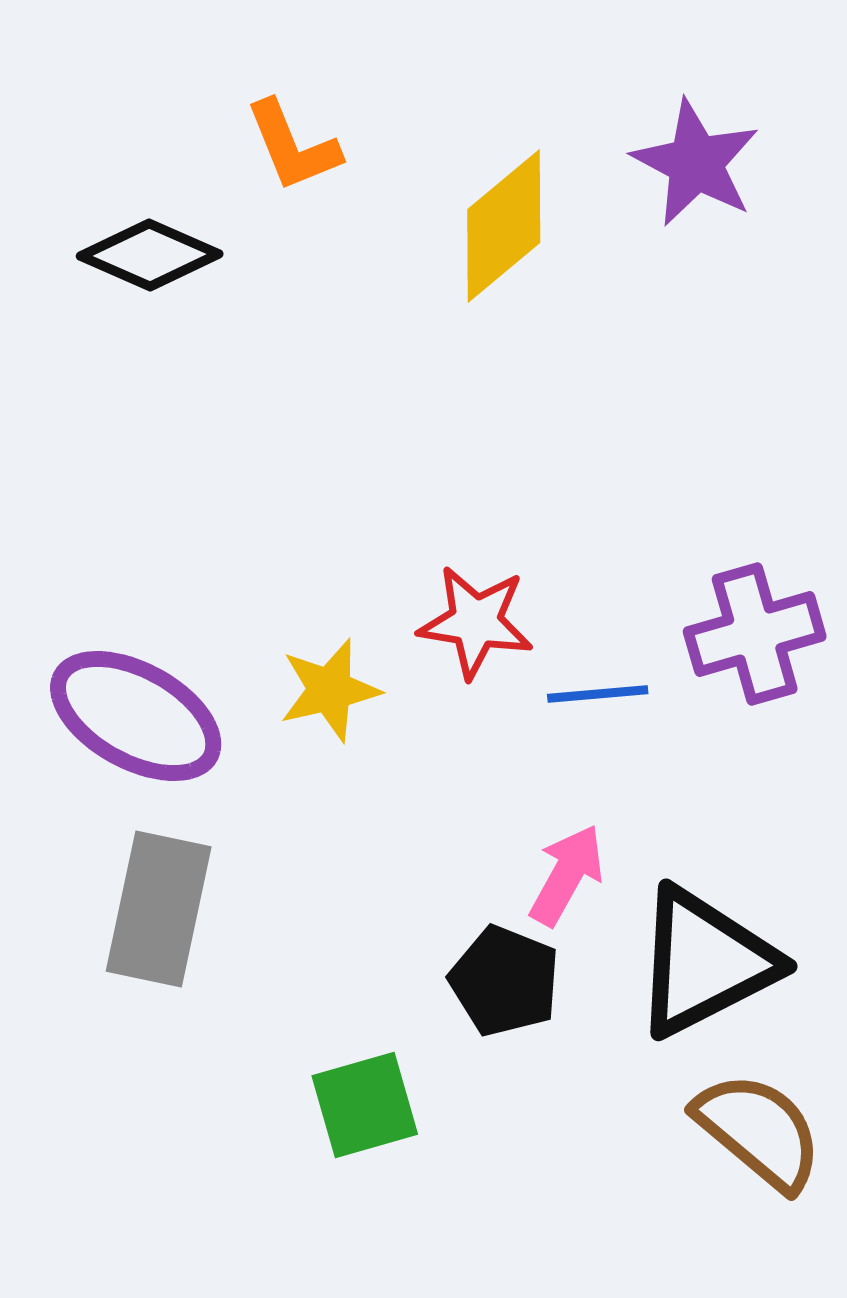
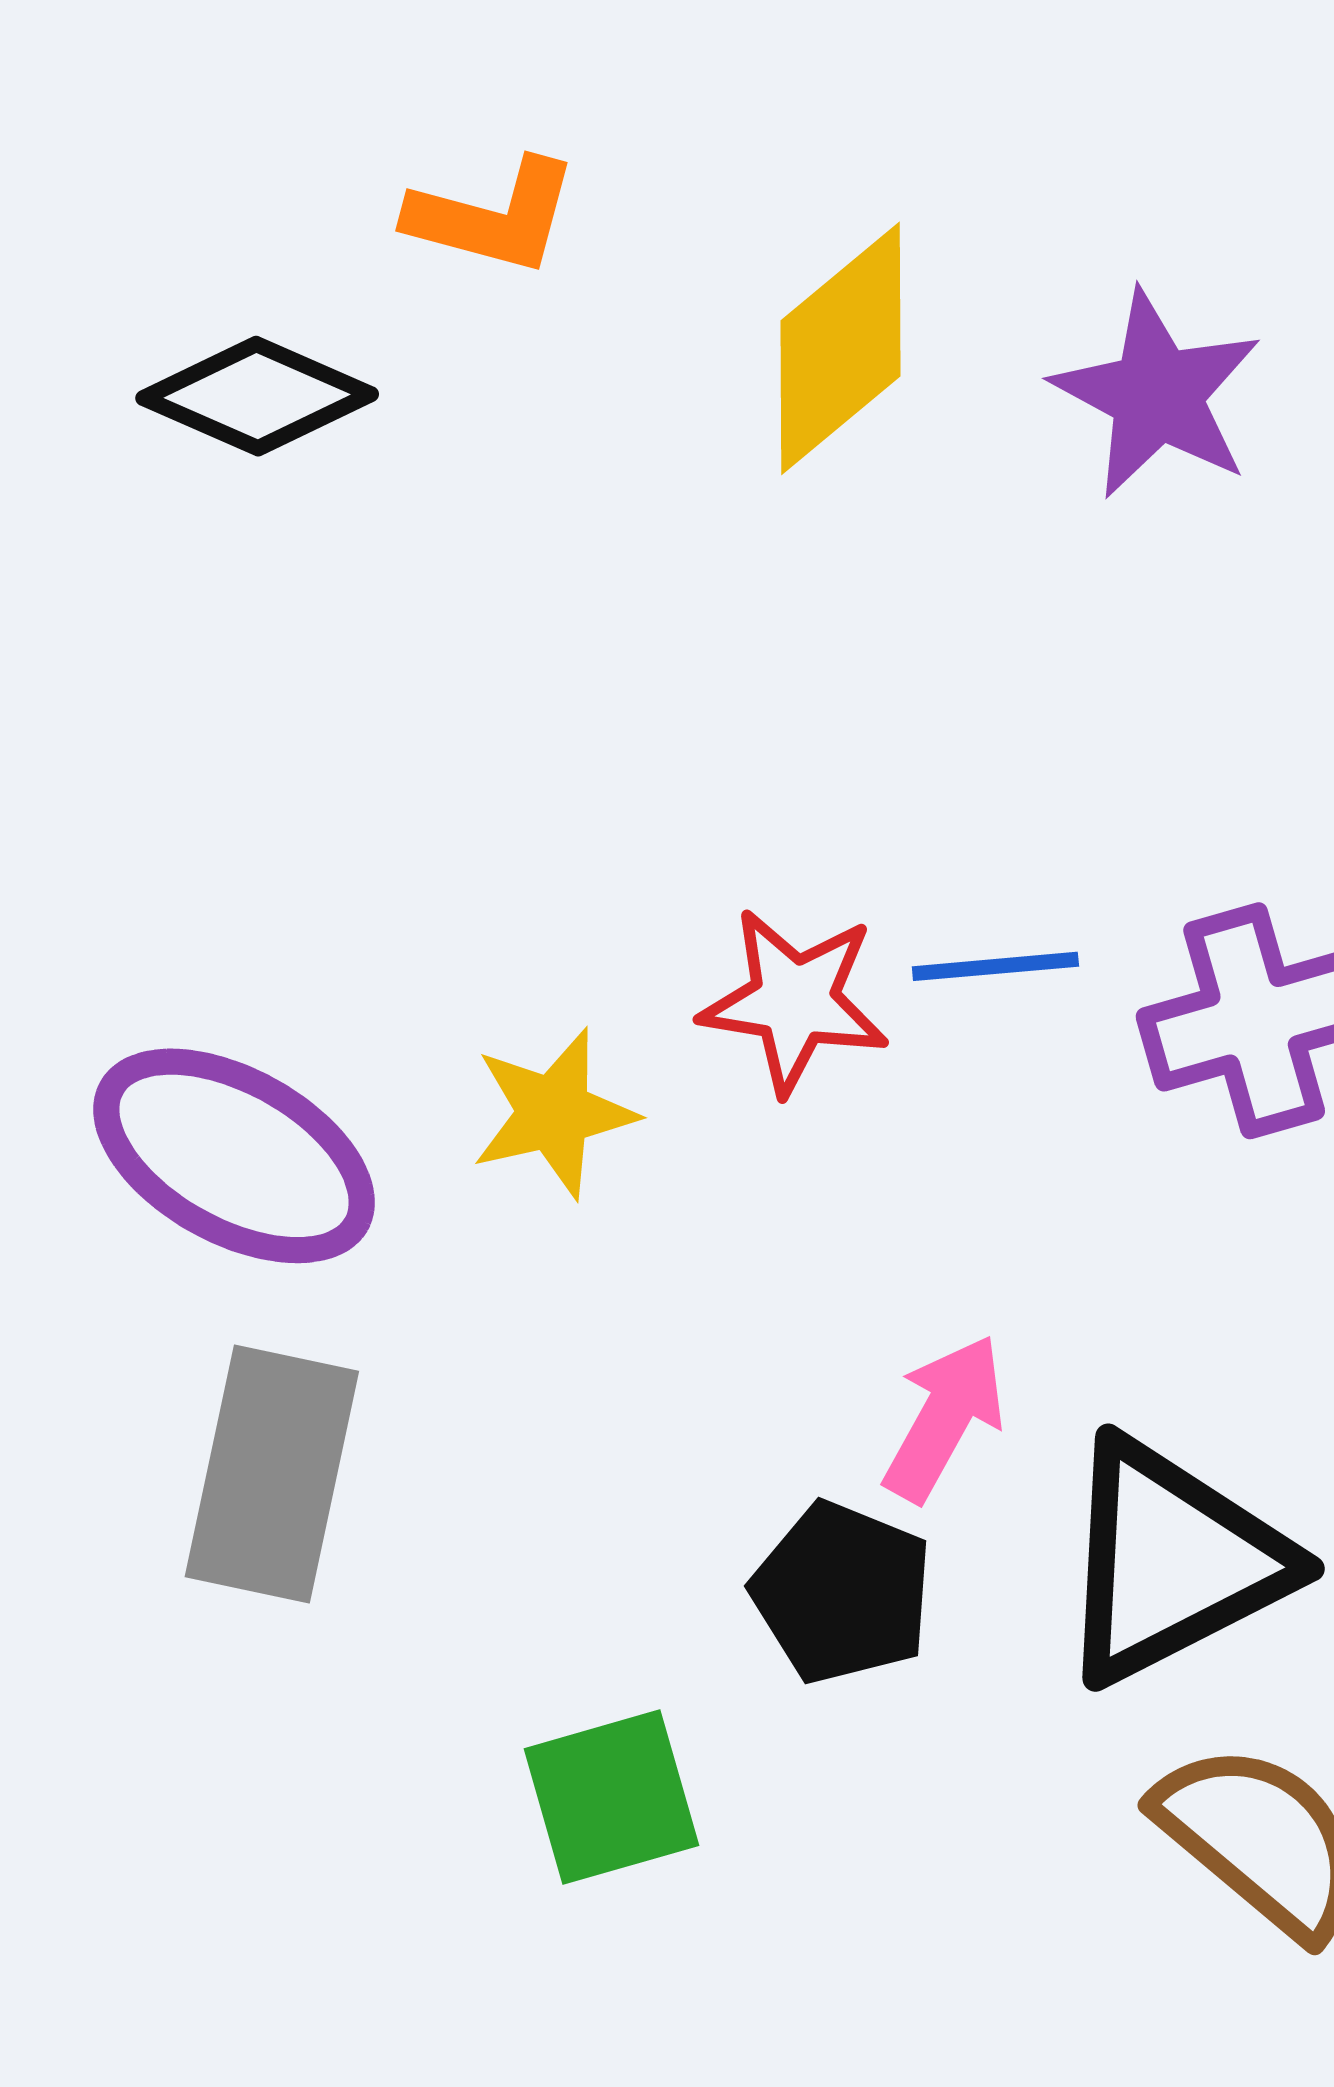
orange L-shape: (293, 146) -> (493, 216), turned -53
purple star: (696, 163) -> (1157, 394), moved
blue line: (598, 694) -> (995, 966), moved

